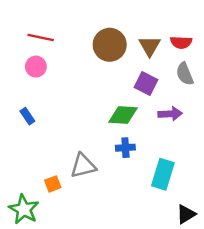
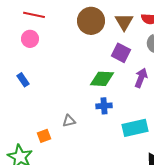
purple arrow: (170, 114) -> (141, 78), turned -66
gray triangle: (83, 166) -> (69, 121), size x0.6
cyan rectangle: (163, 174) -> (135, 128), turned 60

